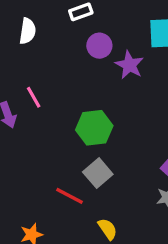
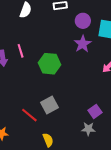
purple circle: (99, 46) -> (83, 21), moved
green hexagon: (94, 128) -> (49, 64), moved

